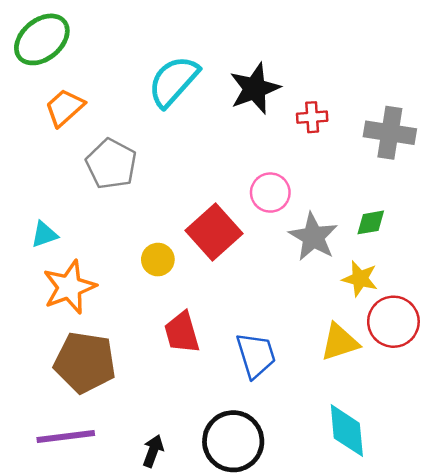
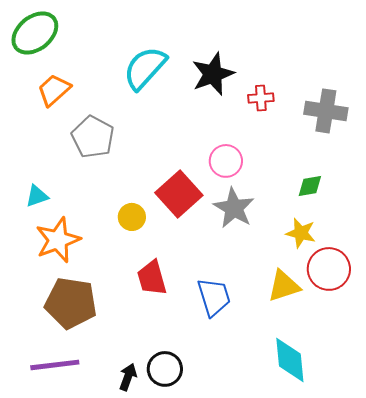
gray star: (313, 237) -> (234, 208), moved
black circle: (233, 441) -> (165, 369), moved, size x0.7

